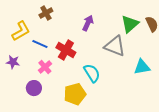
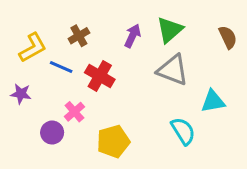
brown cross: (46, 13) -> (79, 36), moved
green triangle: (130, 24) -> (170, 30), moved
pink cross: (45, 67) -> (74, 112), moved
cyan semicircle: (92, 73) -> (183, 131), moved

